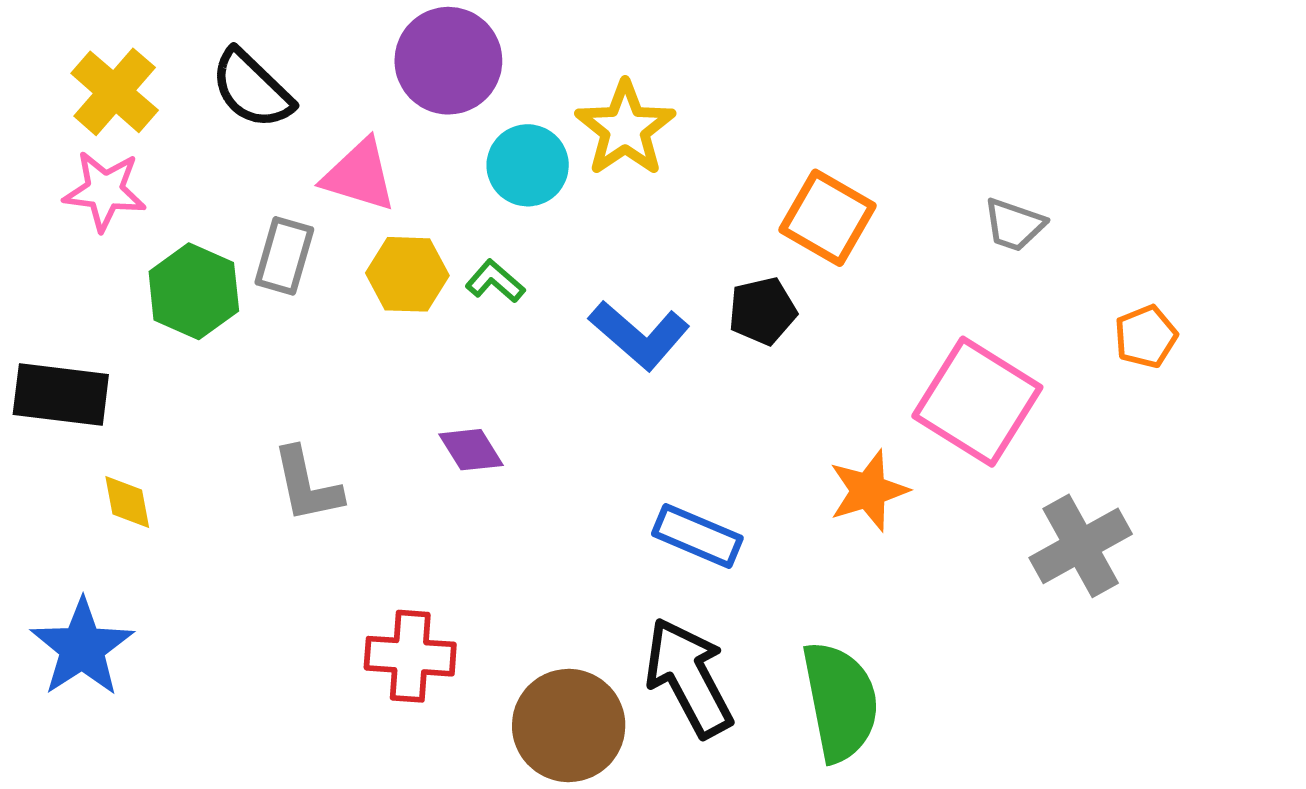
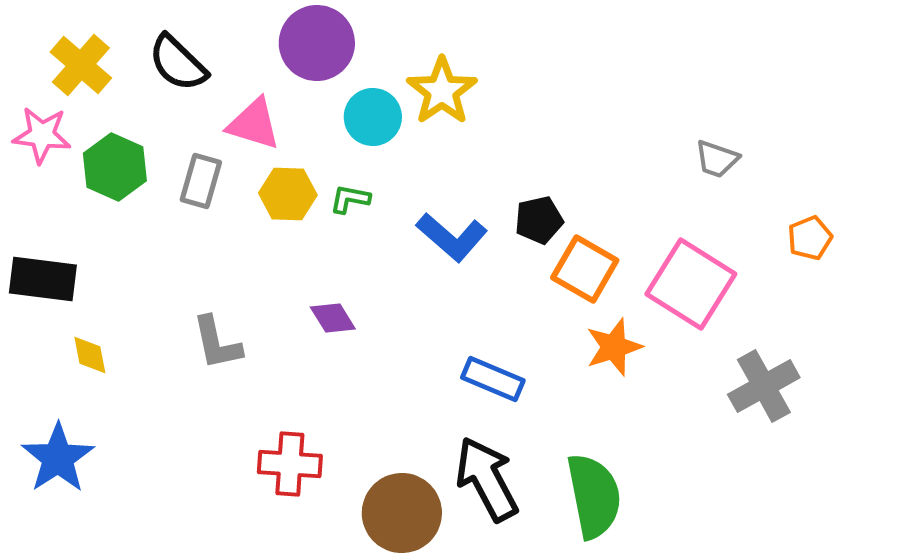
pink star: (105, 191) -> (42, 135), moved
orange square: (827, 218) -> (585, 269), moved
green L-shape: (495, 281) -> (350, 199), turned -30
green hexagon: (194, 291) -> (115, 167), moved

